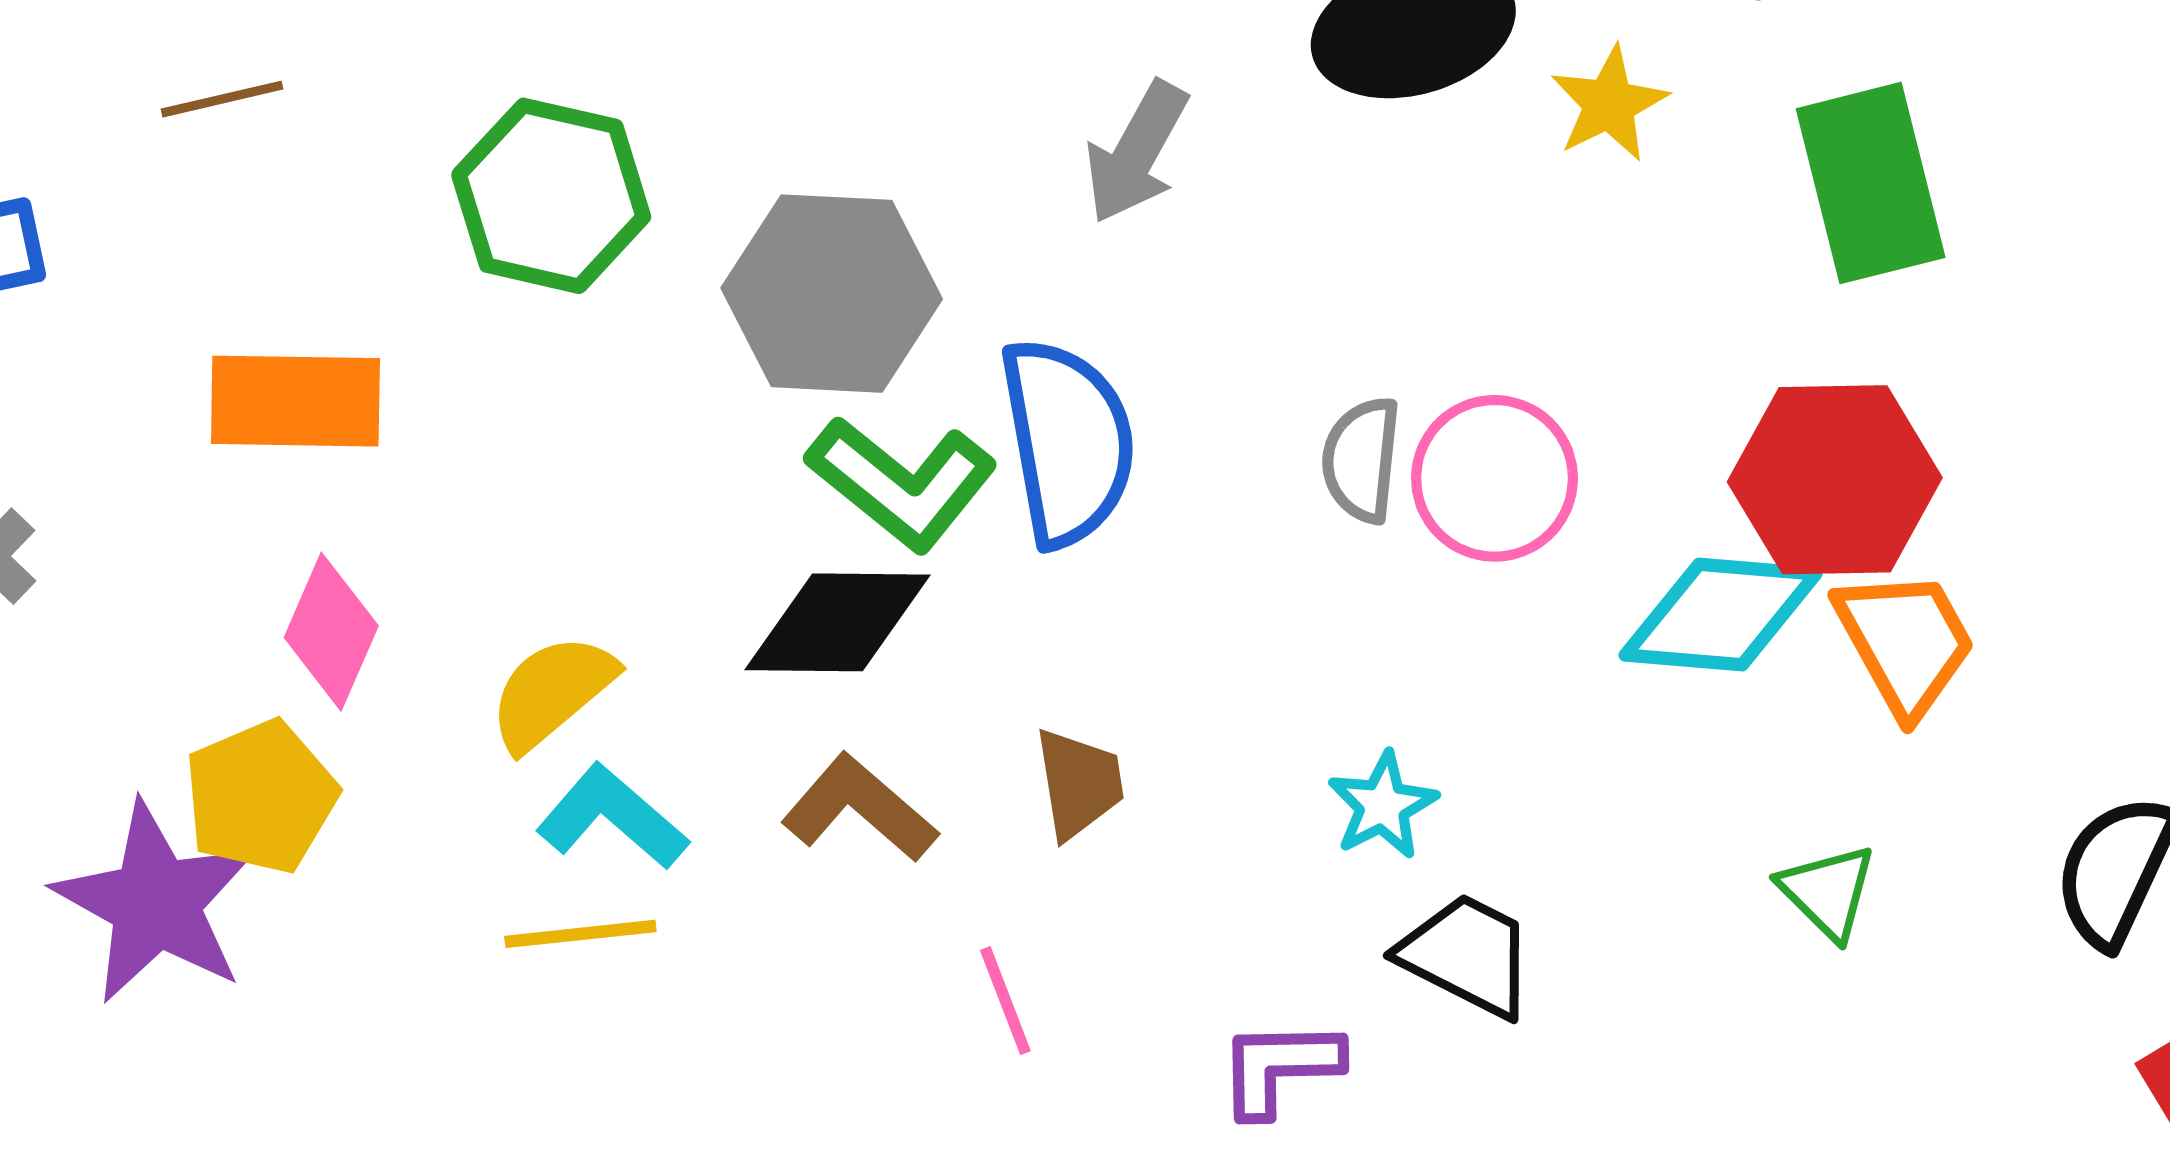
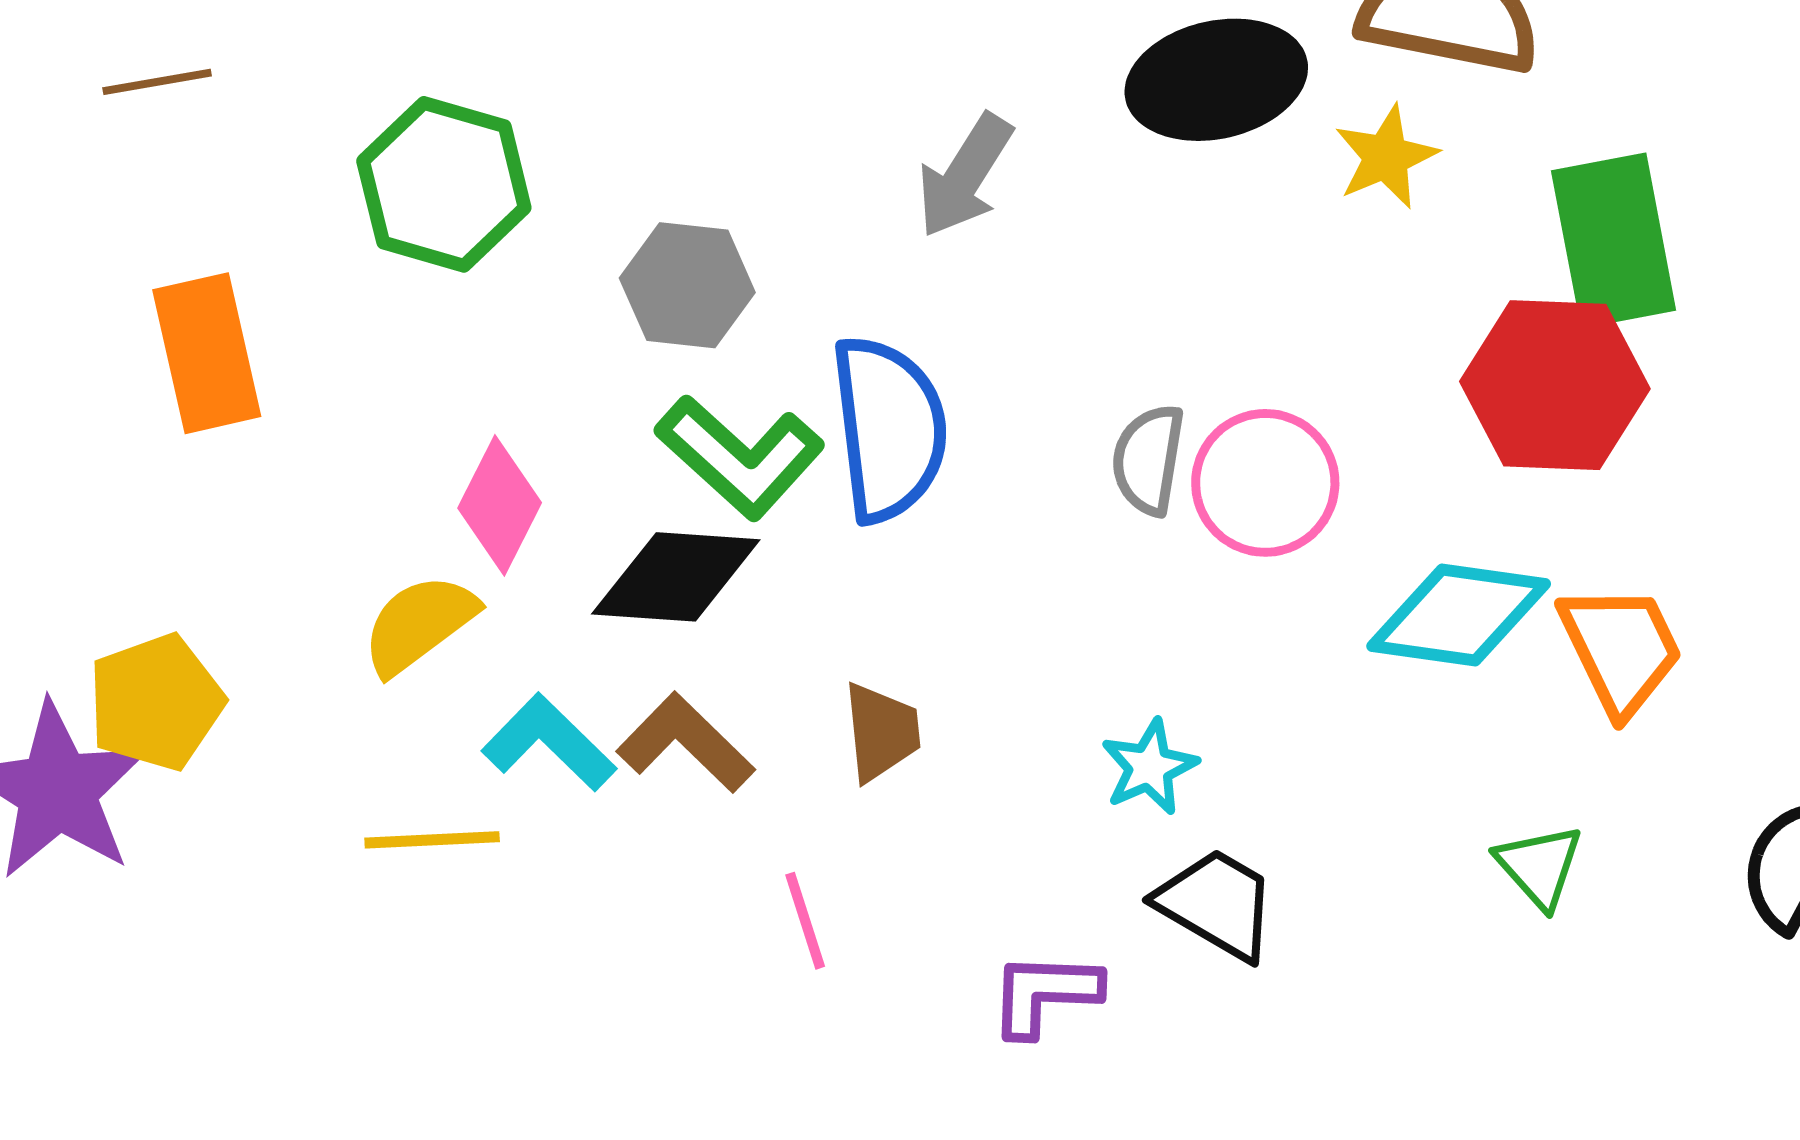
gray hexagon: (832, 294) -> (687, 285), size x0.7
orange rectangle: (295, 401) -> (207, 353), turned 73
red hexagon: (1835, 480) -> (1555, 385), moved
pink diamond: (331, 632) -> (500, 505), moved
cyan L-shape: (612, 817) -> (549, 743), moved

